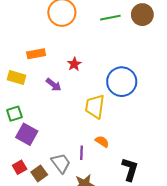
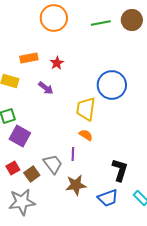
red star: (74, 64) -> (57, 63), moved
orange semicircle: (102, 141) -> (86, 135), moved

